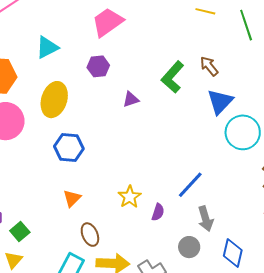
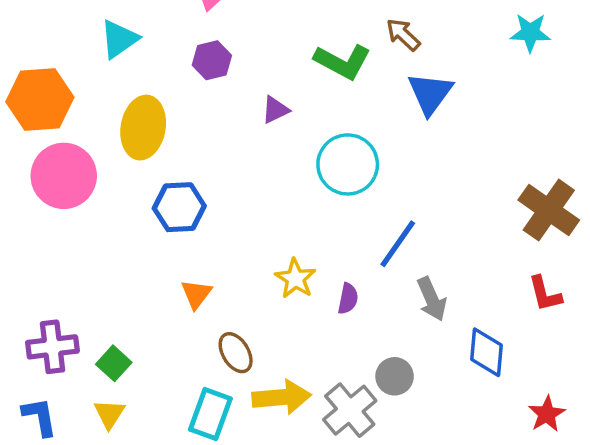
green L-shape: (173, 77) -> (343, 62), turned -96
cyan circle: (243, 132) -> (348, 164), moved
gray circle: (189, 247) -> (395, 376), moved

